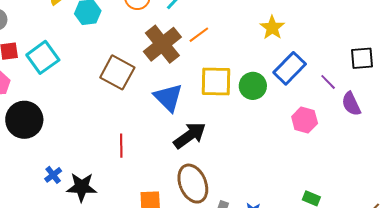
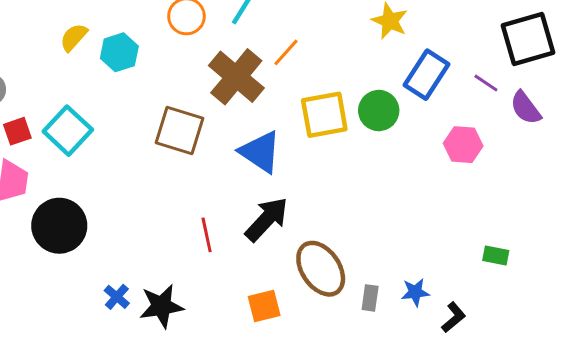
black square: (362, 58) -> (528, 39), size x1.5
black arrow: (190, 135) -> (267, 219), moved

